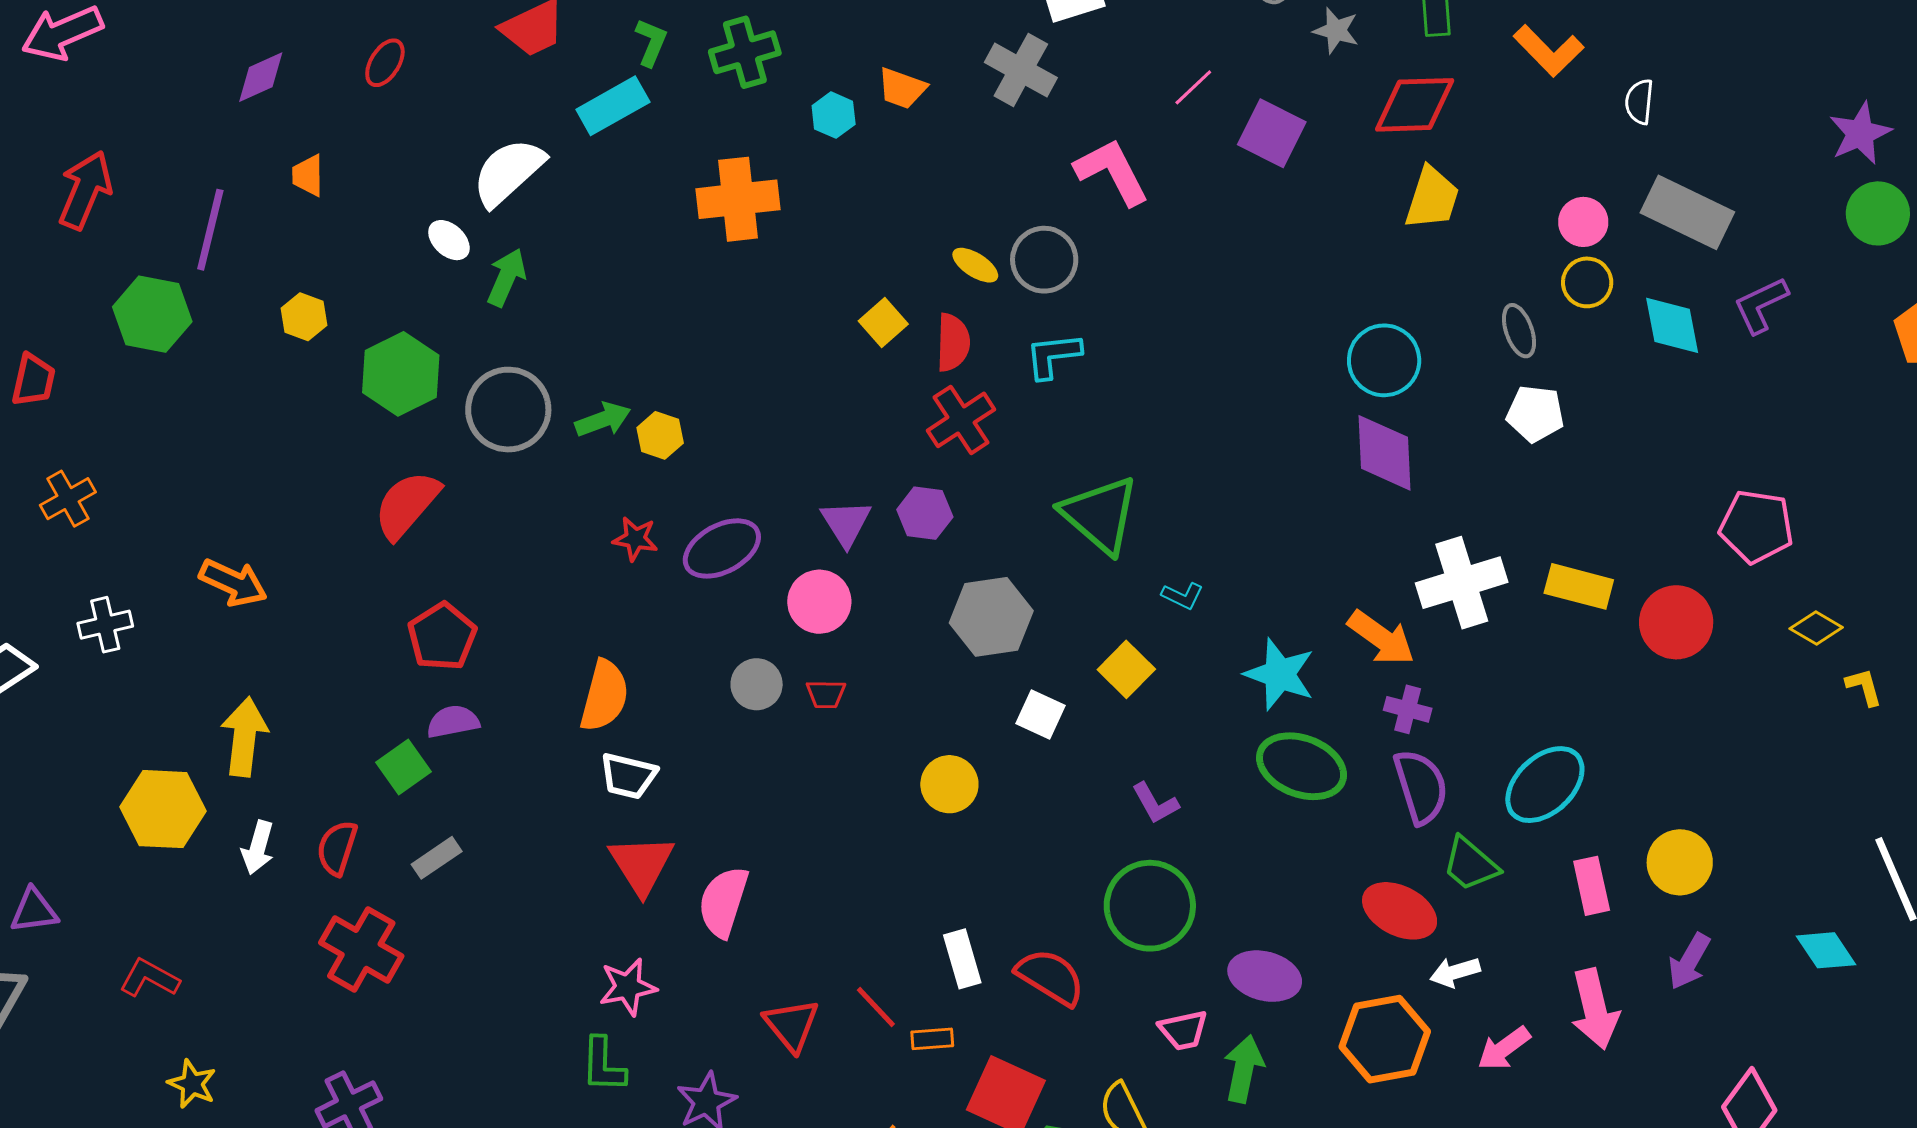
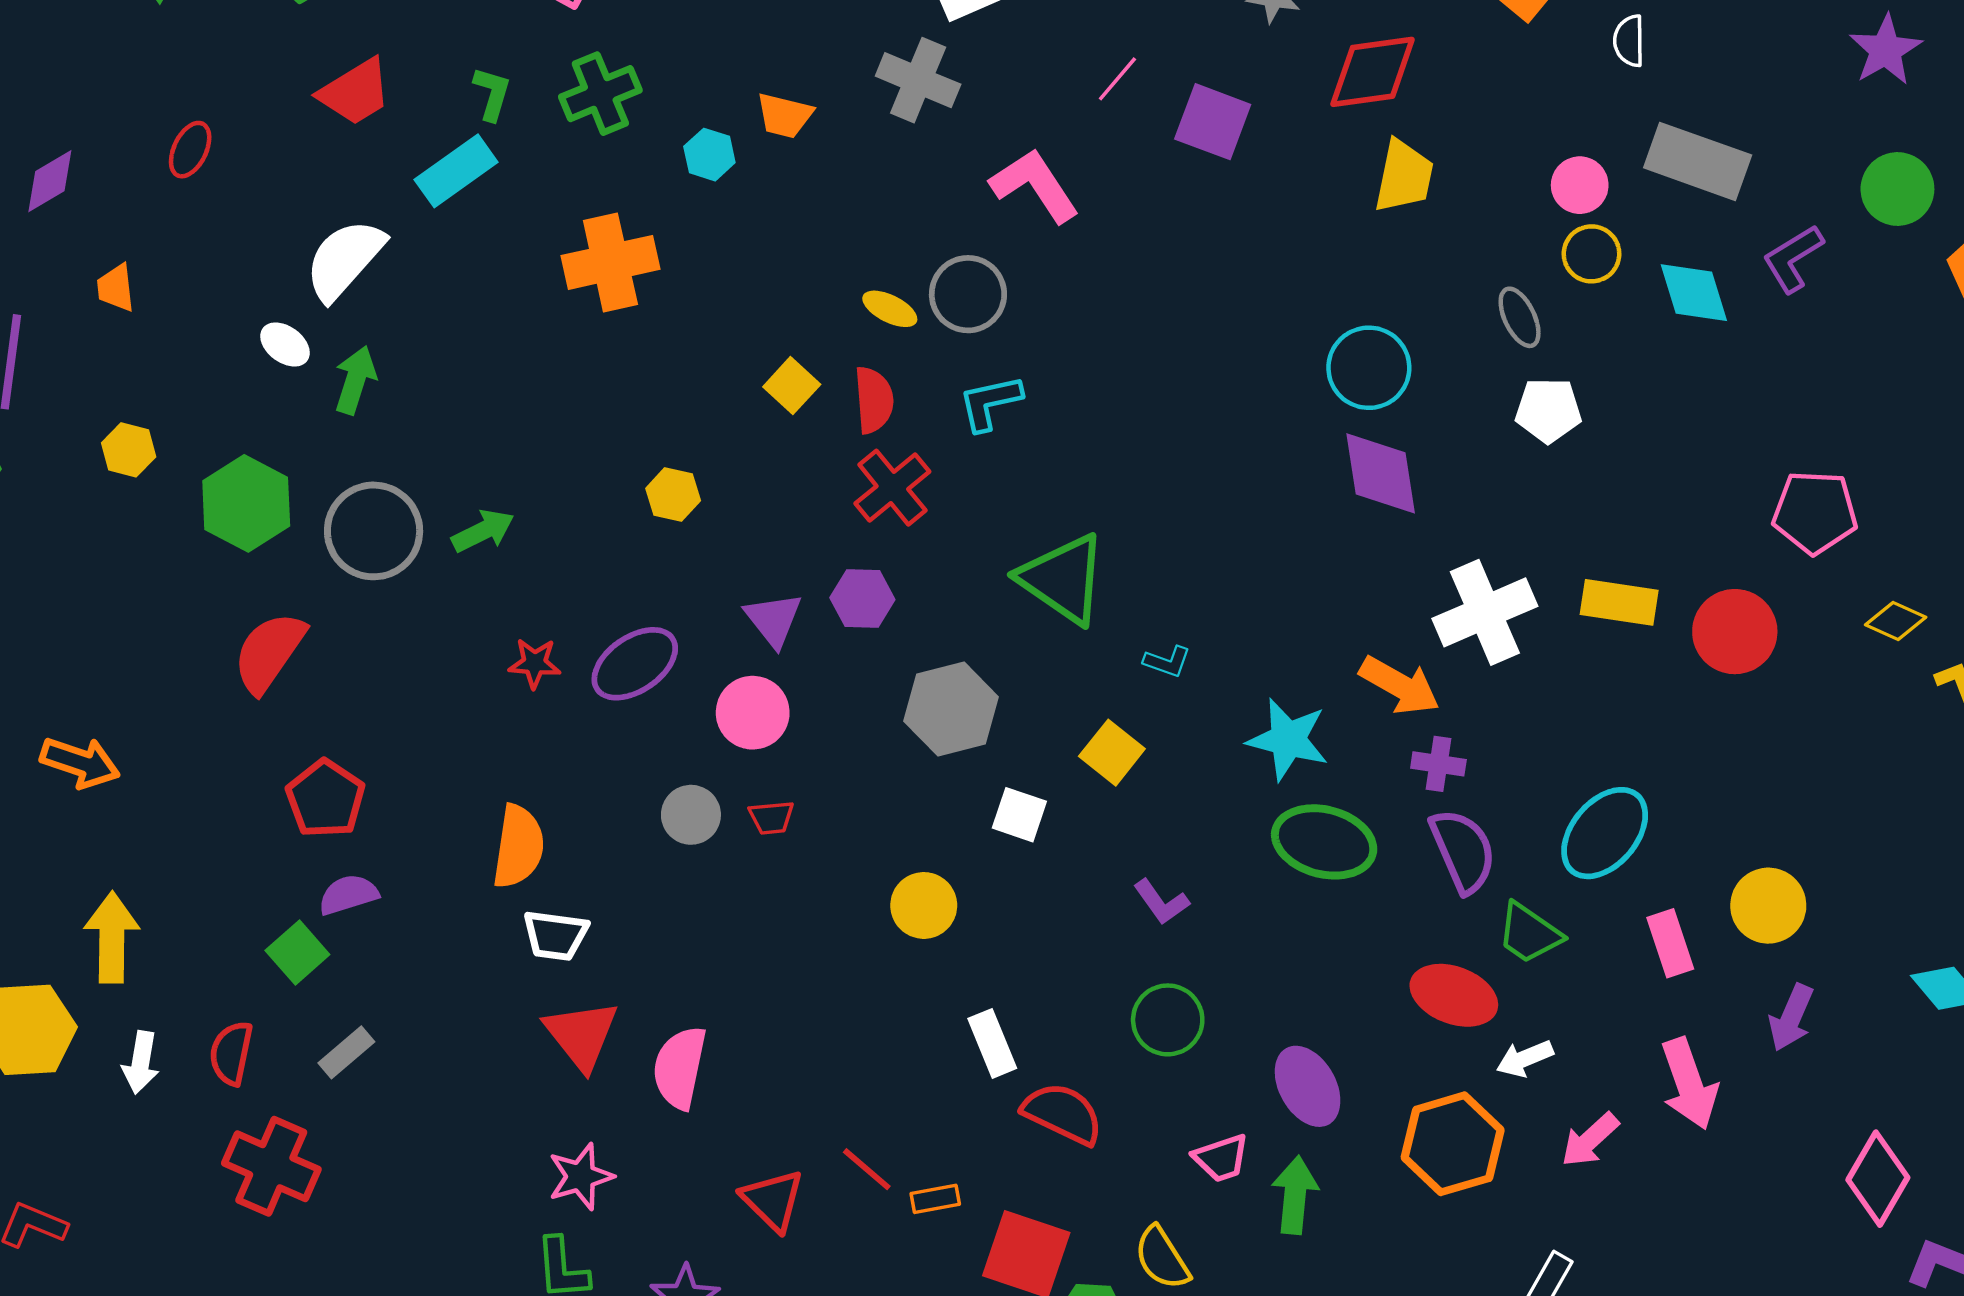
green circle: (1878, 213) -> (1897, 189), moved
yellow hexagon: (660, 435) -> (673, 494), moved
green circle: (1150, 906) -> (1168, 1020), size x0.7
white rectangle: (962, 959) -> (992, 1043), moved
purple ellipse: (1265, 976) -> (1308, 1086), turned 52

